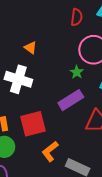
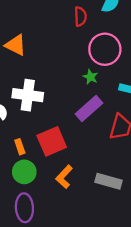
orange triangle: (30, 48) -> (16, 45), moved, size x1.5
orange L-shape: (50, 151) -> (64, 177), moved

